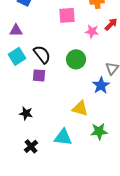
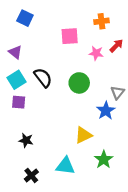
purple triangle: (16, 30) -> (15, 52), turned 40
purple square: (39, 75) -> (19, 102), moved
yellow triangle: (80, 108) -> (83, 135), turned -42
green star: (99, 131) -> (104, 160), turned -30

